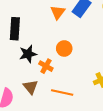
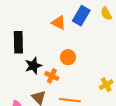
orange triangle: (58, 12) -> (59, 23), turned -35

